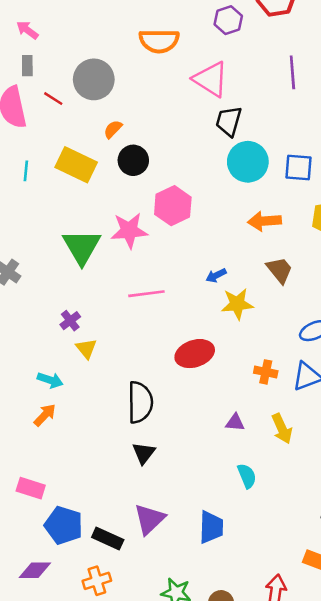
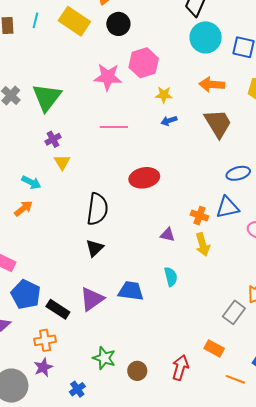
green triangle: (82, 247) -> (47, 97), moved
brown trapezoid: (280, 270) -> (218, 123), size x1.4
yellow star: (237, 304) -> (164, 95), moved, size x0.7
orange cross: (266, 372) -> (199, 216), moved
blue trapezoid: (211, 527) -> (131, 291), moved, turned -92

